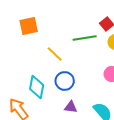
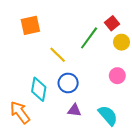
green line: (85, 38) -> (89, 38), turned -45

